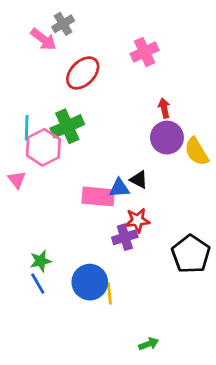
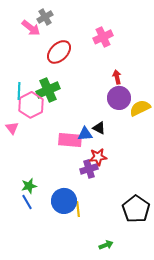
yellow semicircle: (196, 152) -> (140, 108), turned 95
black pentagon: (191, 254) -> (136, 209), moved

